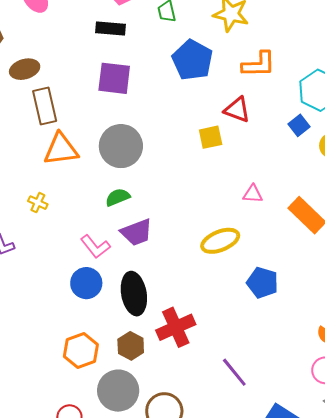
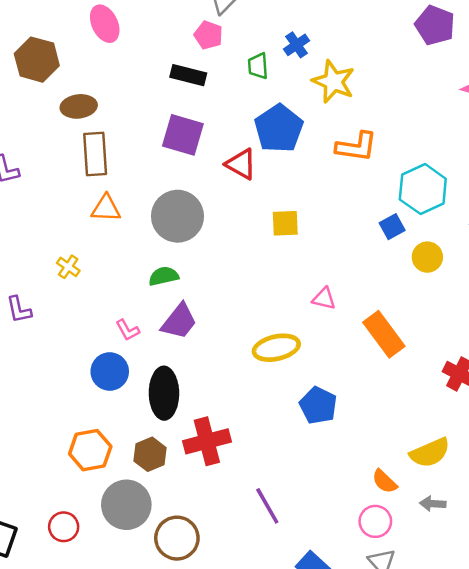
red triangle: (237, 110) -> (241, 164), moved
orange triangle: (61, 149) -> (106, 208), size x0.7
purple trapezoid: (137, 232) -> (179, 321), turned -40
pink L-shape: (95, 247) -> (128, 330), size x0.7

